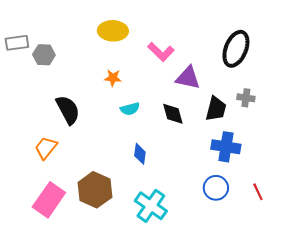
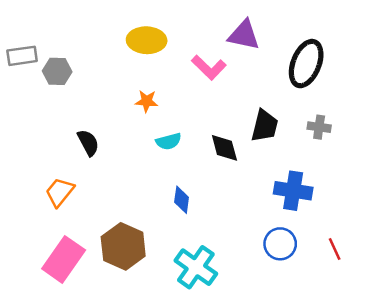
purple triangle: (188, 78) -> (244, 35), moved
black trapezoid: (216, 109) -> (265, 126), moved
black semicircle: (68, 110) -> (88, 143), size x0.7

